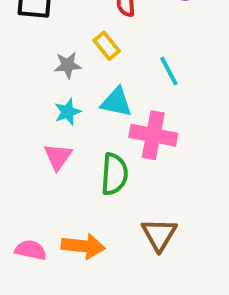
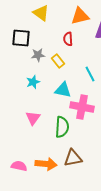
gray star: (68, 65) -> (38, 55), moved
cyan star: (68, 112) -> (33, 82), moved
brown triangle: (159, 234) -> (73, 158), moved, turned 48

